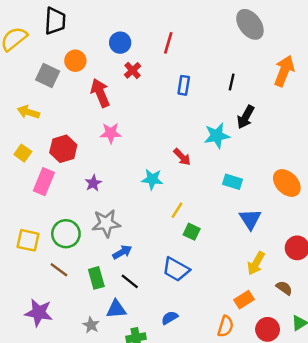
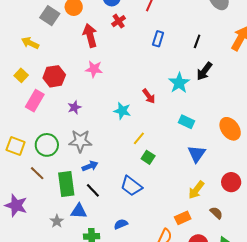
cyan star: (217, 136) -> (179, 83), turned -30
green rectangle: (96, 278) -> (66, 184), size x1.4

